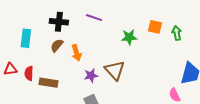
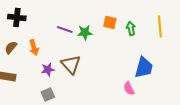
purple line: (94, 18) -> (65, 29), moved
brown semicircle: (57, 45) -> (11, 47), moved

